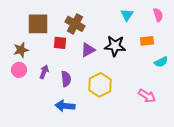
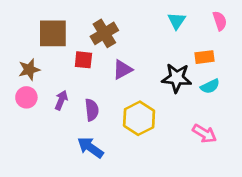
brown cross: (75, 24) -> (104, 33), turned 30
black star: (115, 46) -> (177, 78), moved
cyan semicircle: (161, 62) -> (210, 86), moved
blue arrow: (65, 106) -> (90, 147), turned 30

